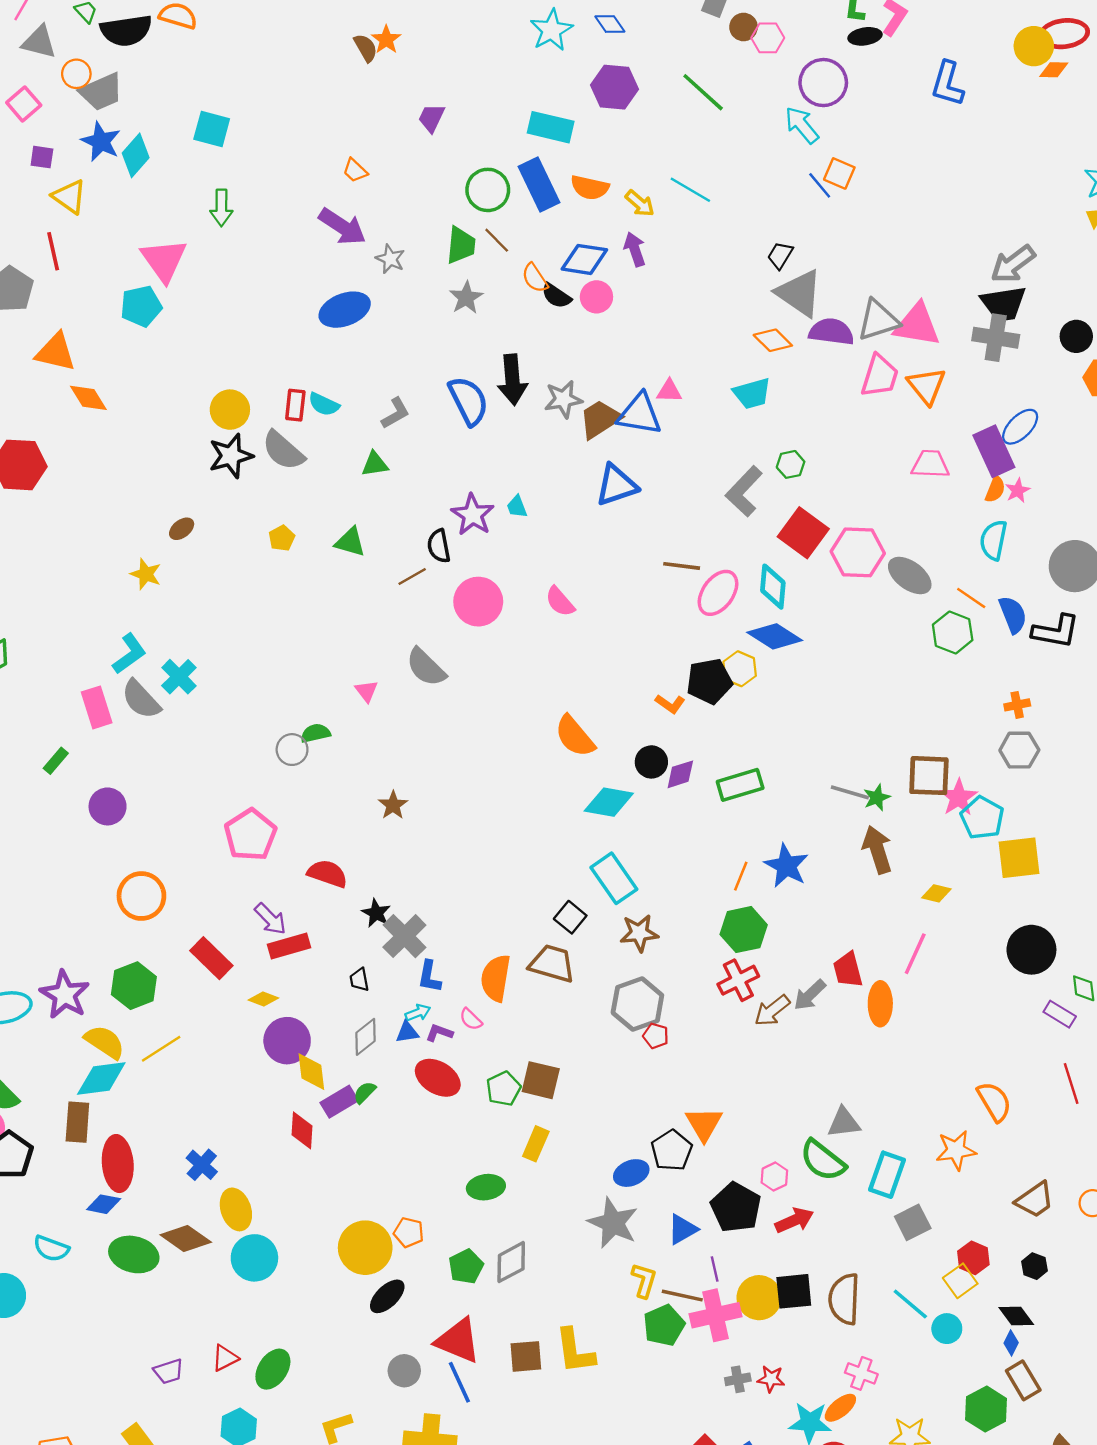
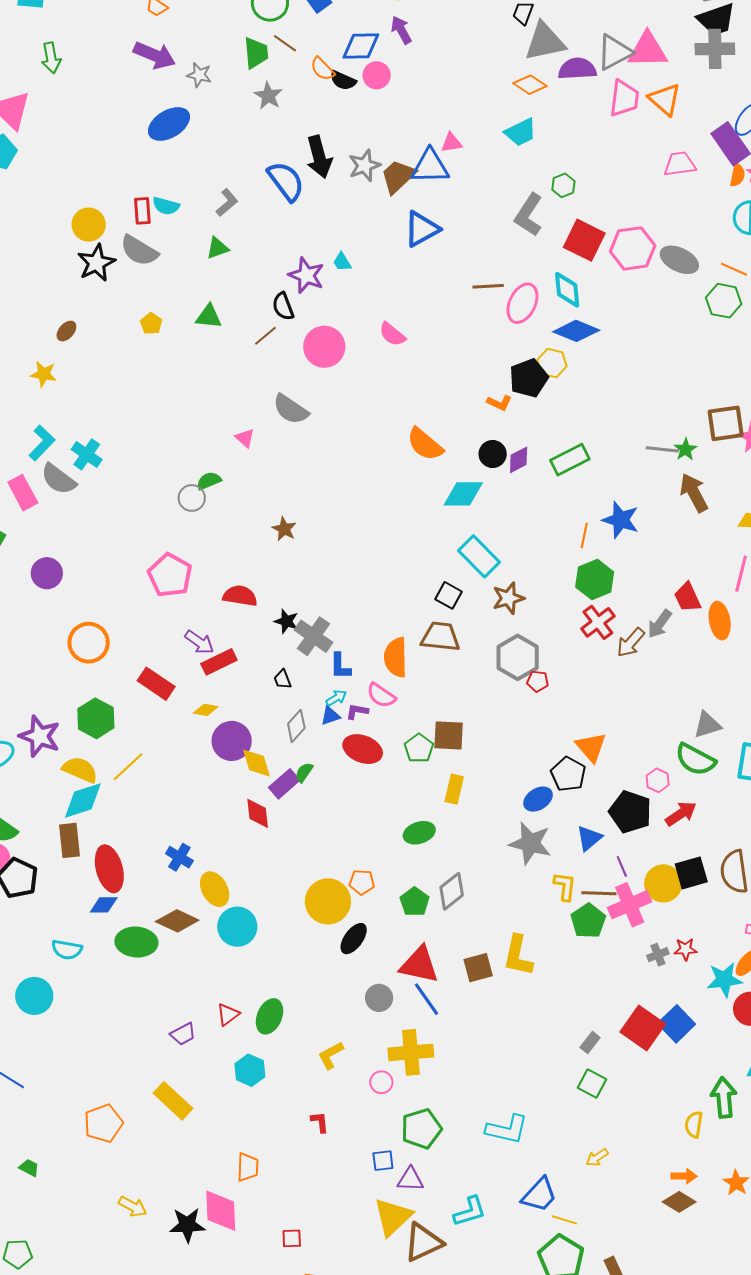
gray triangle: (799, 293) -> (545, 42), turned -36
pink semicircle: (471, 1019) -> (381, 695), size x1.4
yellow L-shape: (575, 1351) -> (518, 956), turned 30

